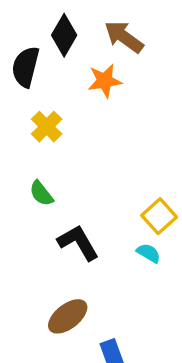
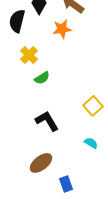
green semicircle: (41, 193) -> (42, 78), moved, turned -84
cyan semicircle: (149, 253) -> (91, 143), moved

